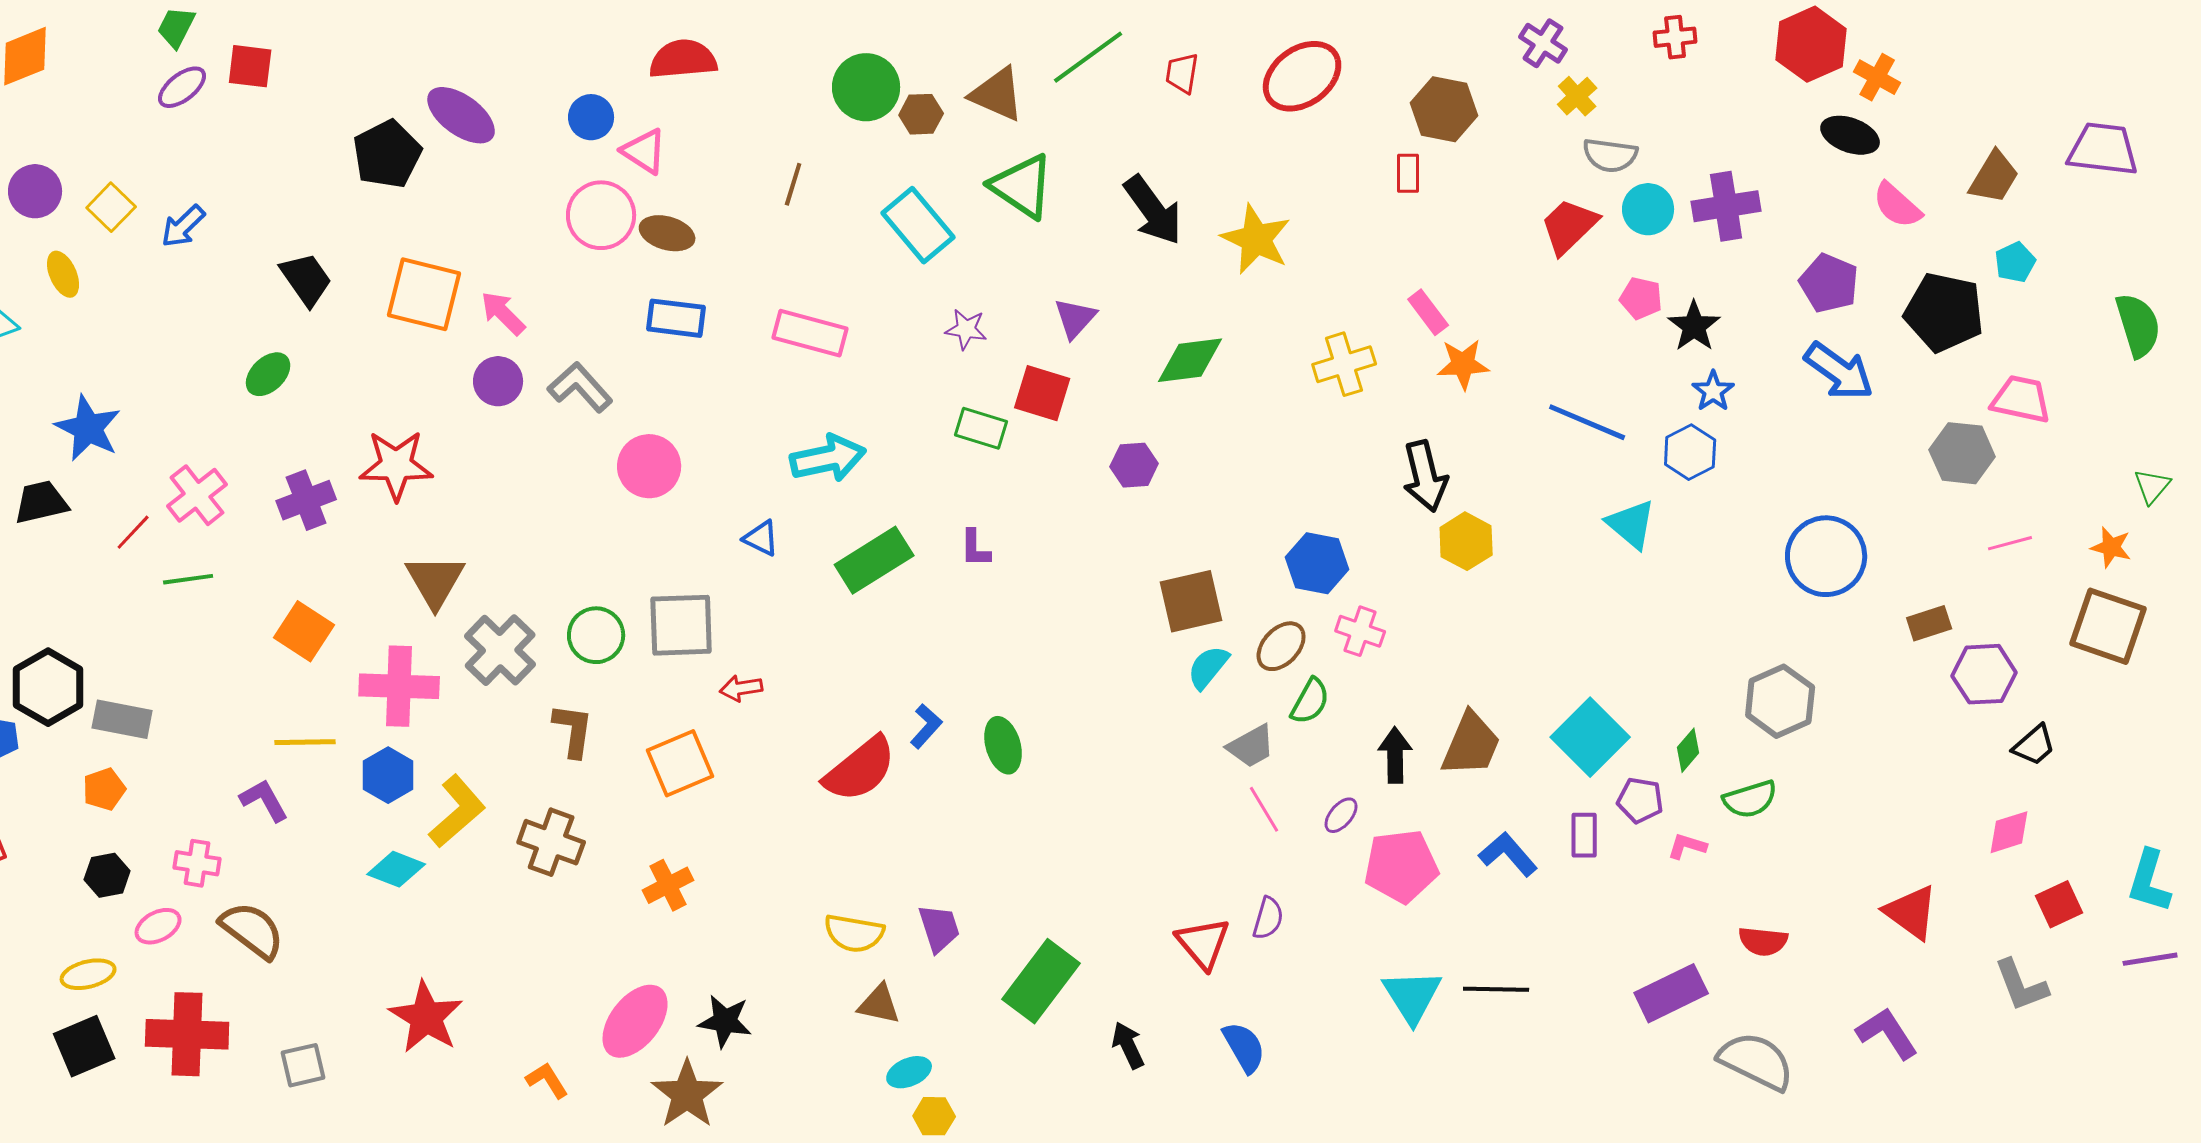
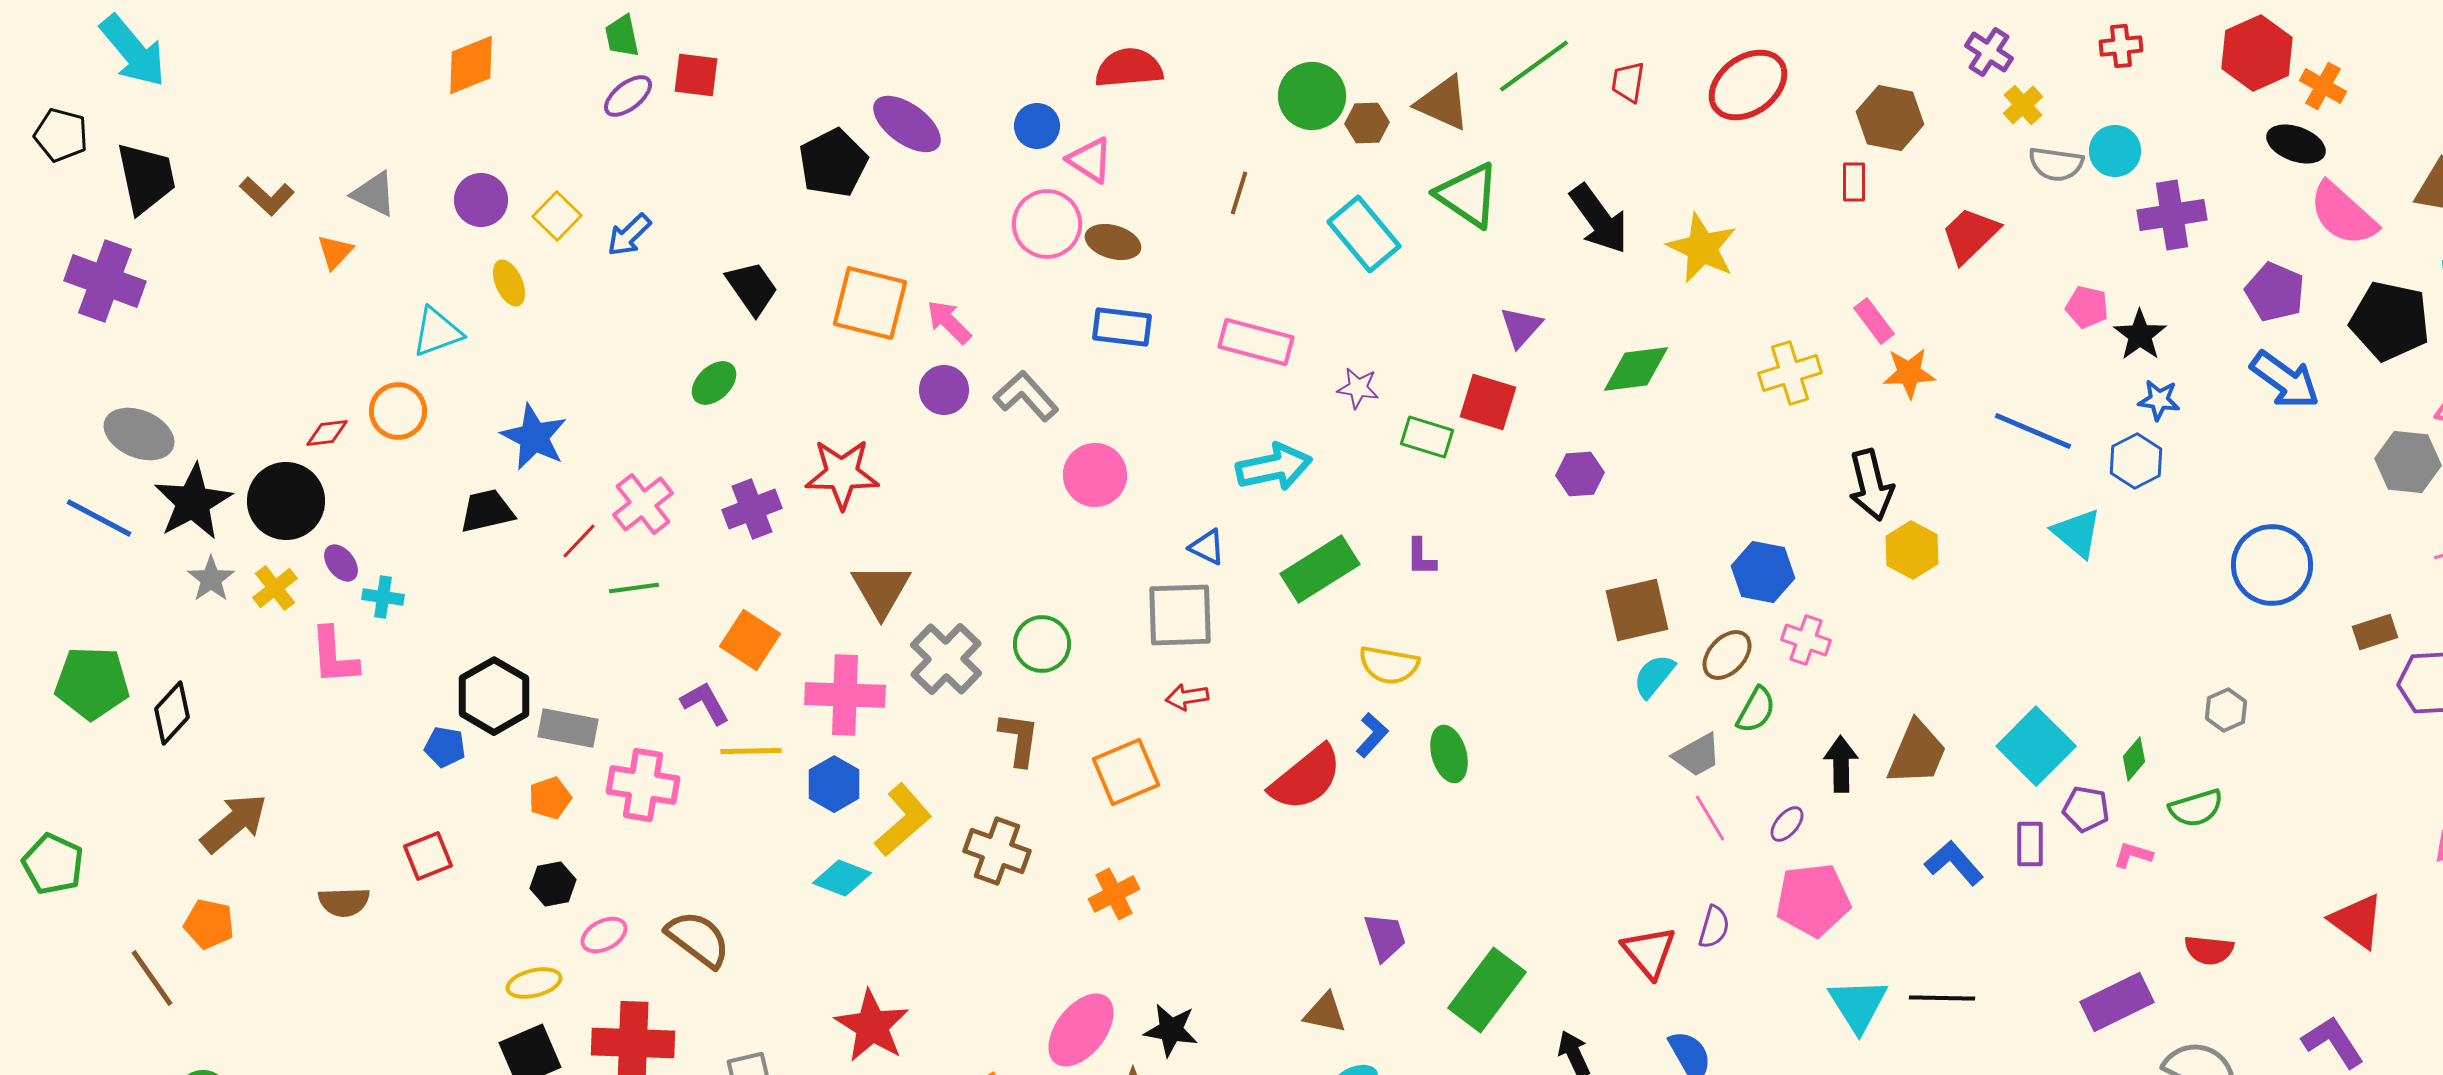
green trapezoid: (176, 27) -> (622, 36), turned -39
pink semicircle: (1897, 205) -> (2343, 214), size x1.4
cyan circle: (1648, 209) -> (2115, 151), moved
red trapezoid: (1569, 226) -> (1970, 235), moved
purple star: (966, 329) -> (1358, 388), moved
blue star: (1713, 391) -> (2159, 400), turned -30
gray square: (681, 625) -> (1180, 615), moved
gray hexagon: (1780, 701) -> (2226, 710), size x0.6
purple L-shape: (264, 800) -> (705, 703), moved
pink cross: (197, 863) -> (643, 785), moved, size x1.5
pink pentagon: (1401, 866) -> (1813, 900), moved
yellow semicircle: (854, 933) -> (1389, 665), moved

